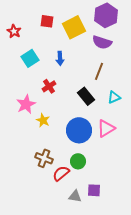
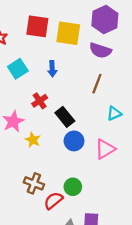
red square: (47, 21) -> (37, 26), size x1.5
yellow square: (74, 27) -> (68, 33), turned 35
black rectangle: (86, 96) -> (65, 117), moved
blue circle: (79, 130) -> (74, 141), moved, size x0.7

